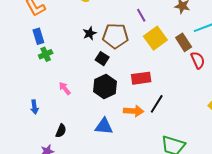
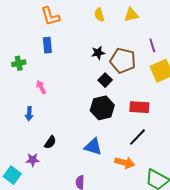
green cross: (46, 54) -> (19, 63), moved
pink arrow: (65, 88) -> (41, 87), moved
black line: (157, 104) -> (137, 137), moved
orange arrow: (134, 111) -> (125, 163), moved

